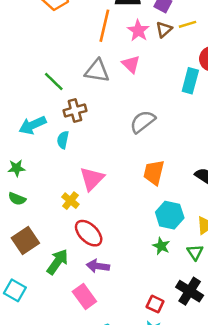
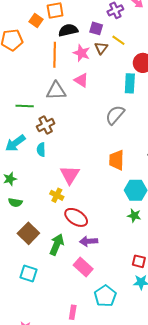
yellow line: (187, 24) -> (118, 40), turned 64
green line: (54, 81) -> (25, 106), turned -30
gray semicircle: (143, 122) -> (115, 115), moved

